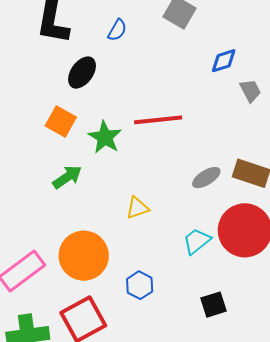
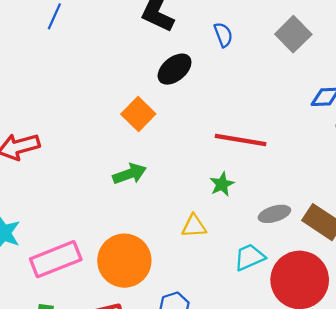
blue semicircle: (117, 30) -> (223, 35), turned -65
green star: (105, 137) -> (222, 184), moved, size x0.7
cyan trapezoid: (197, 241) -> (249, 257), moved

